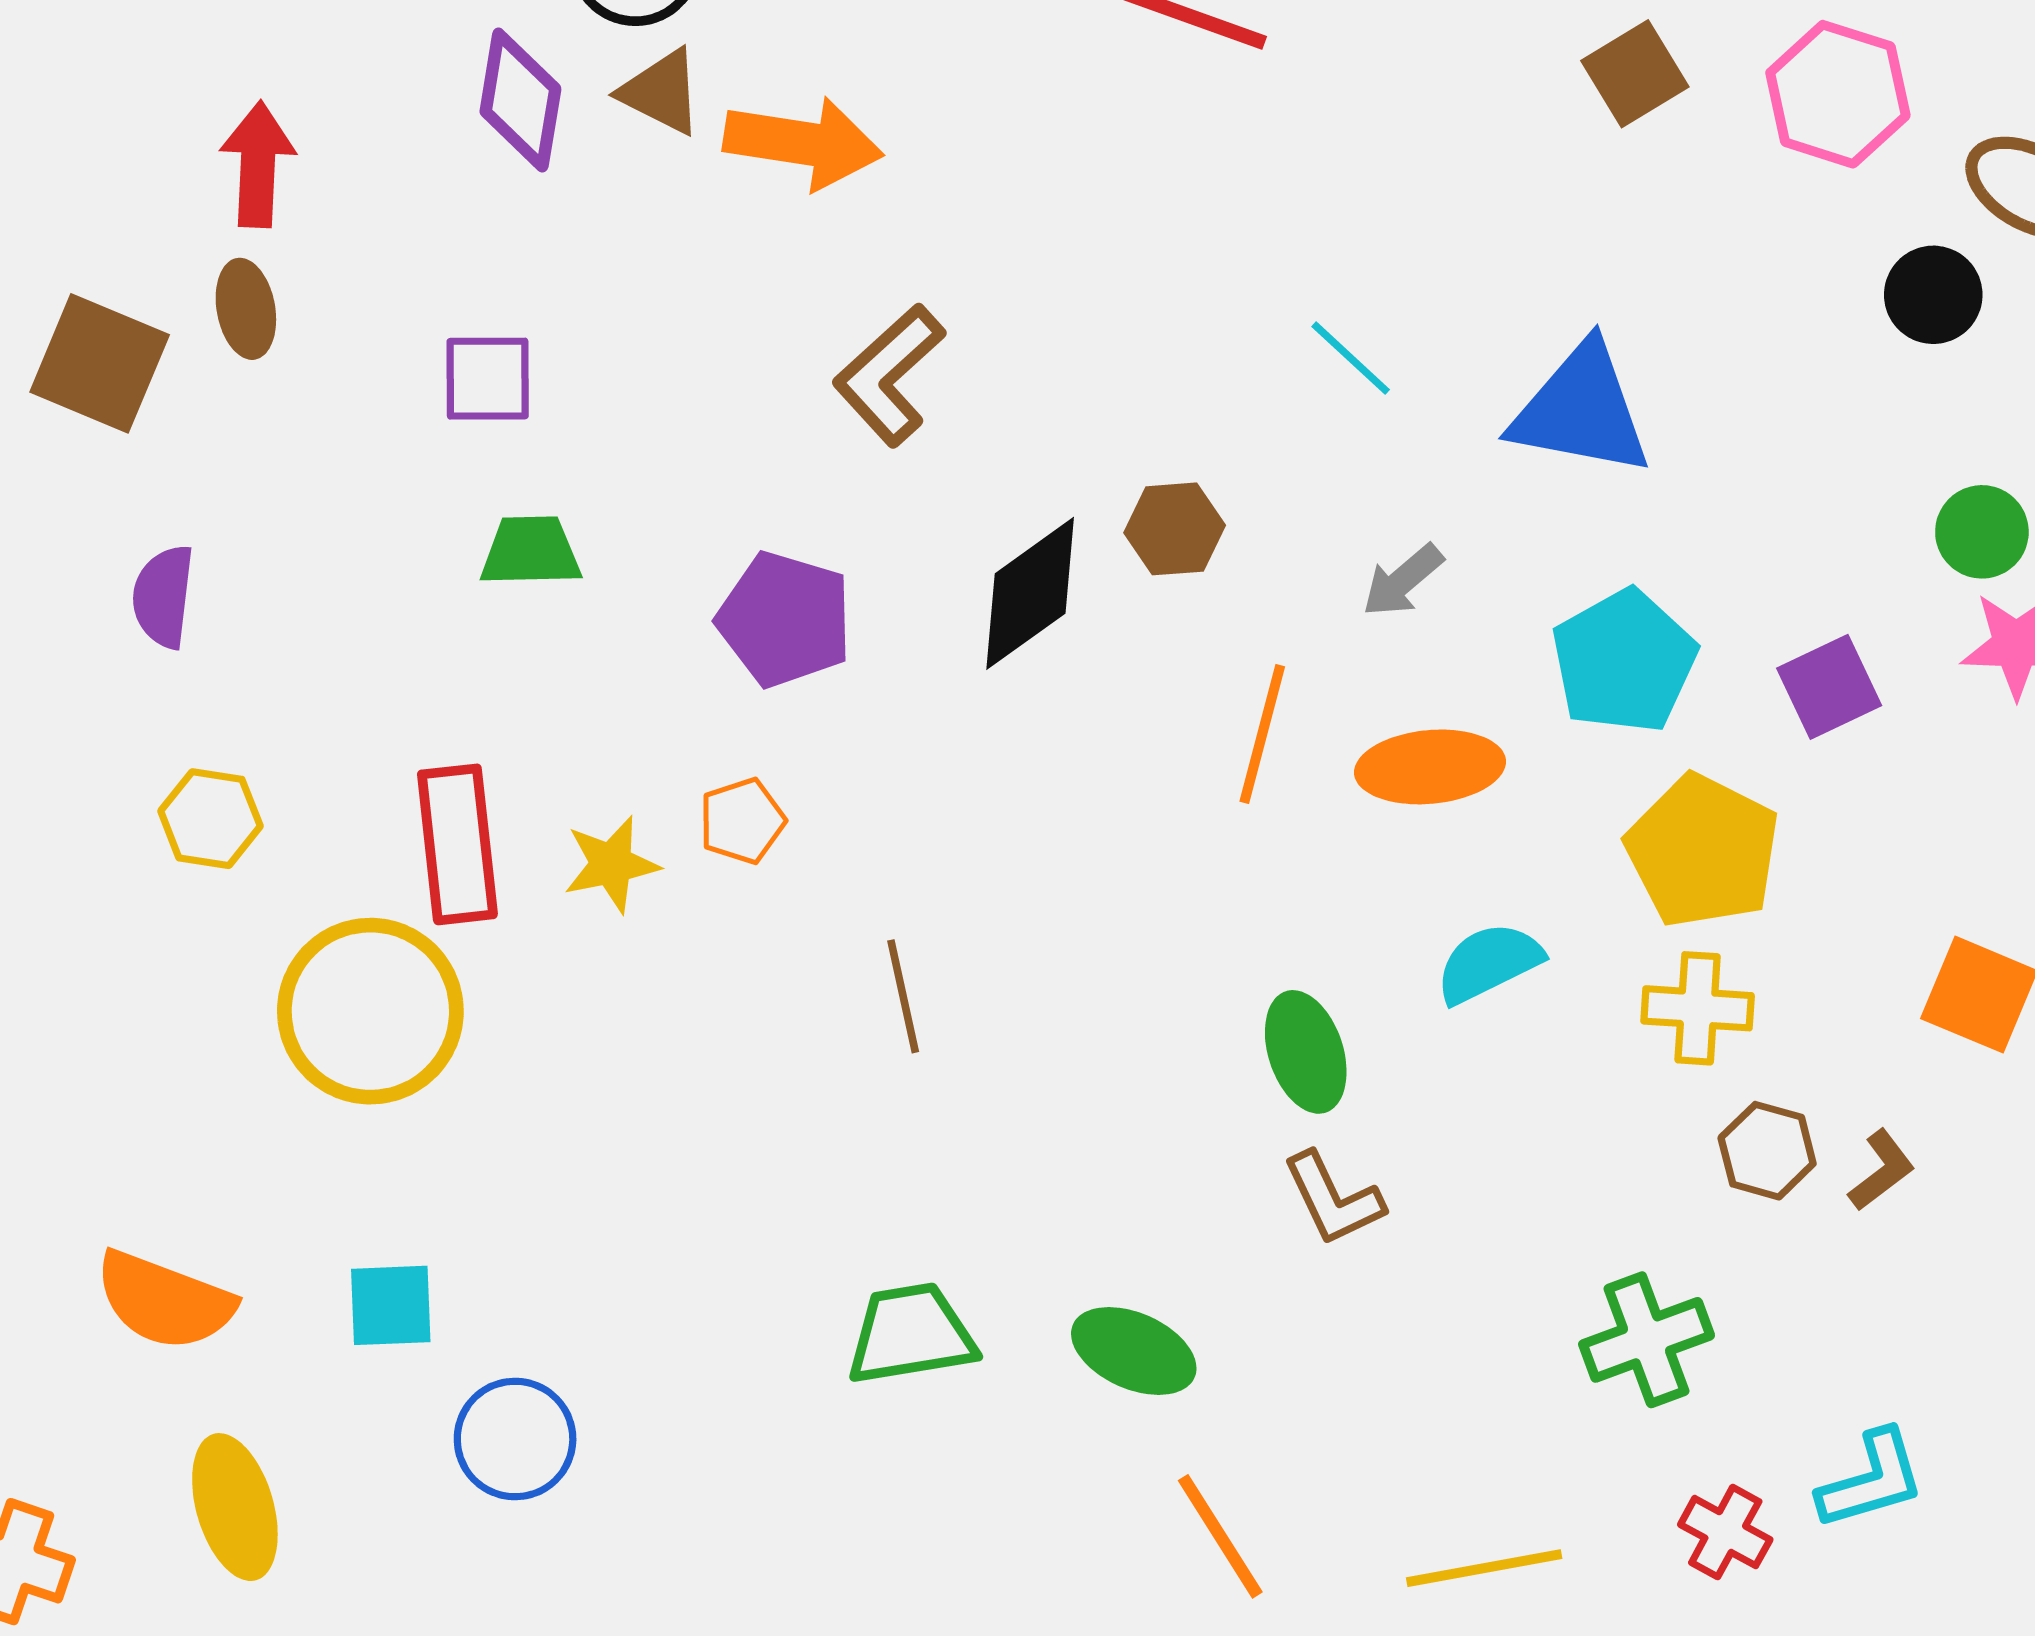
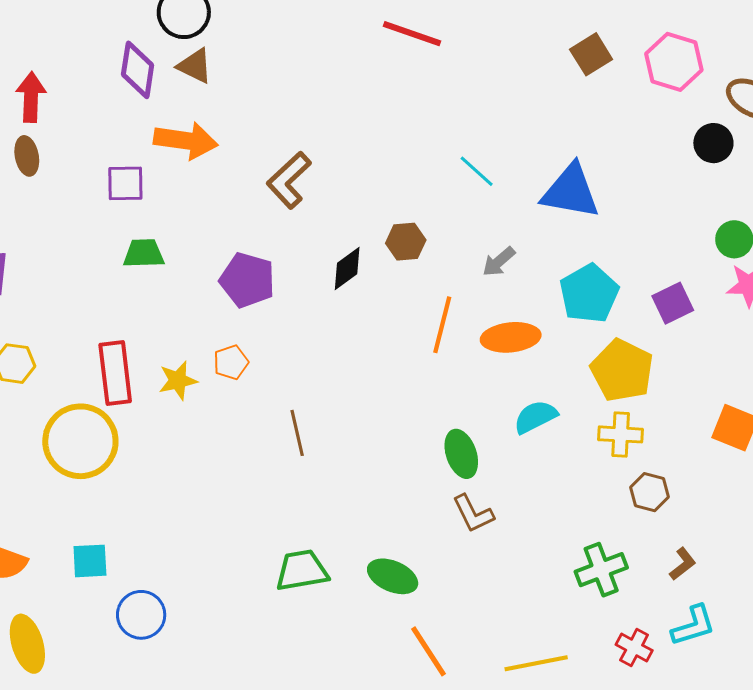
orange arrow: (803, 143) -> (186, 141), moved
black diamond: (1030, 593) -> (347, 268), size x0.7
brown L-shape: (1882, 1170) -> (683, 564), moved

